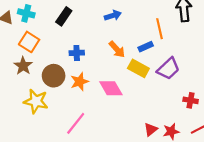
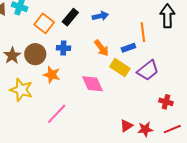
black rectangle: (64, 16) -> (70, 17), moved
orange square: (29, 42) -> (44, 23), moved
brown circle: (54, 76) -> (35, 54), moved
orange star: (80, 82) -> (52, 75), moved, turned 30

